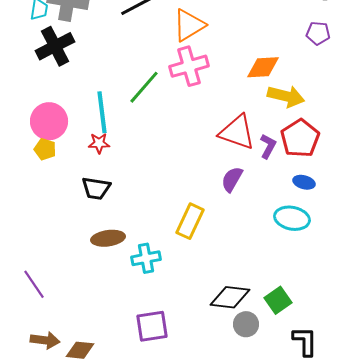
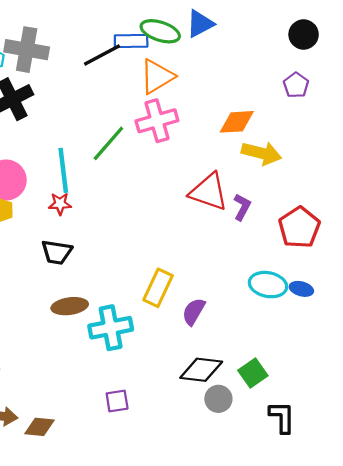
purple pentagon: (318, 33) -> (296, 85), turned 30
red pentagon: (300, 138) -> (299, 227), moved
purple semicircle: (232, 179) -> (194, 312), moved
blue ellipse: (304, 182) -> (301, 289), moved
cyan cross: (146, 258) -> (111, 328), size x1.4
purple square: (152, 326) -> (117, 401), size x0.7

